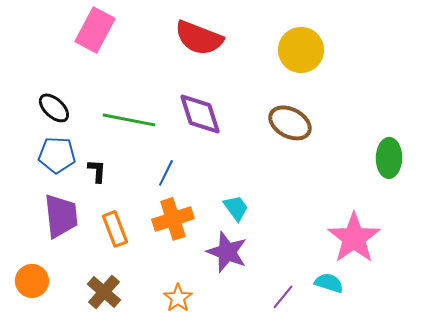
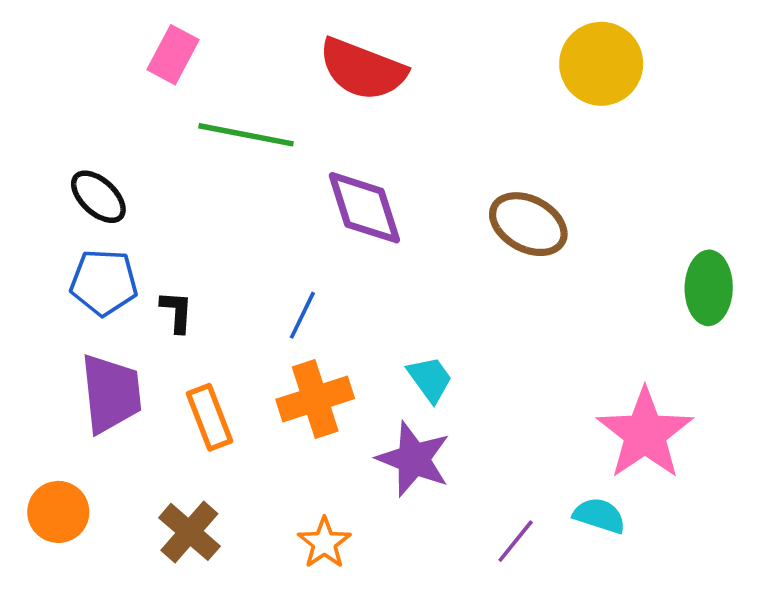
pink rectangle: (95, 30) -> (173, 55), size x0.7
yellow circle: (301, 50) -> (601, 64), moved
green line: (129, 120) -> (246, 135), moved

